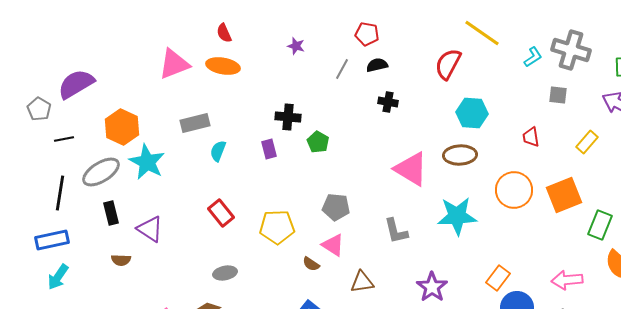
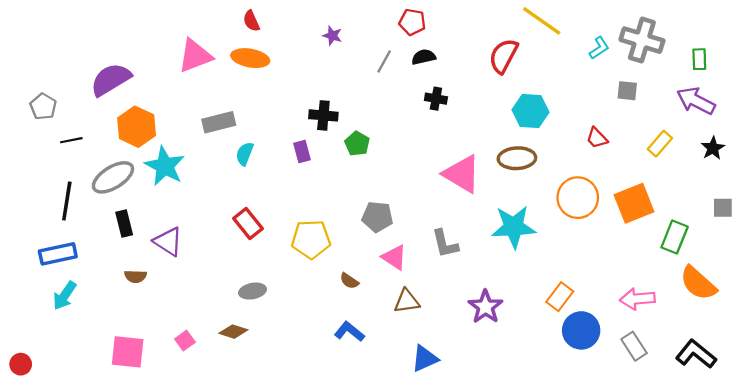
purple semicircle: (76, 84) -> (111, 79), moved
red trapezoid: (531, 137) -> (597, 138), turned -35
pink triangle: (333, 245) -> (394, 257), moved

